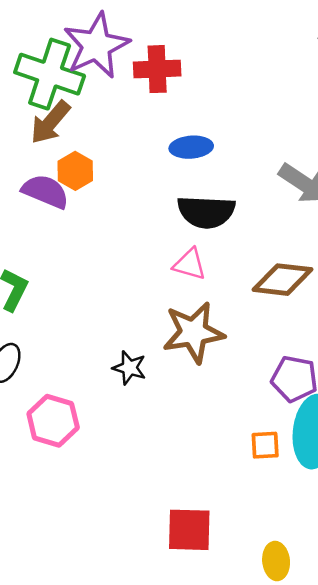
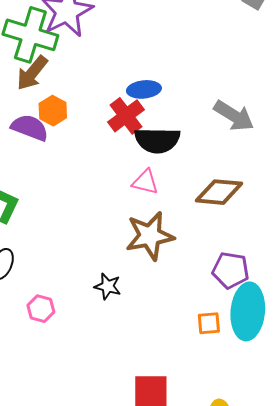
red cross: (157, 69) -> (126, 116), moved, turned -33
black star: (129, 368) -> (108, 286), moved
pink hexagon: (53, 421) -> (41, 309), size x0.7

